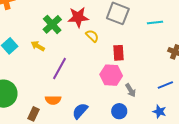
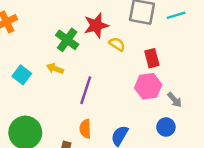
cyan line: (155, 23) -> (176, 15), moved
orange semicircle: (53, 100) -> (85, 129), turned 98

